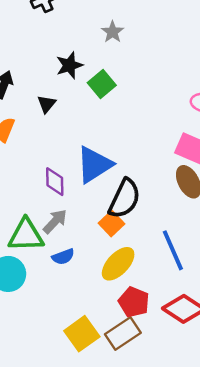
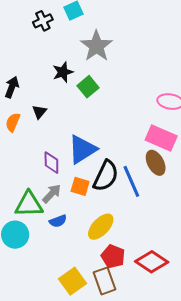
gray star: (113, 32) -> (96, 46), size x1.8
black triangle: (47, 104) -> (39, 112), moved
orange square: (111, 224) -> (80, 186), moved, turned -30
blue line: (173, 250) -> (131, 181), moved
brown rectangle: (123, 334) -> (105, 281), turned -76

